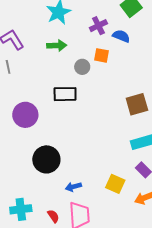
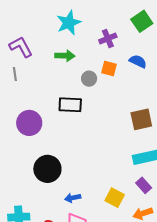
blue semicircle: (121, 36) -> (138, 61), moved

